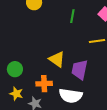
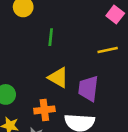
green line: (72, 16) -> (51, 37), moved

